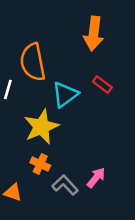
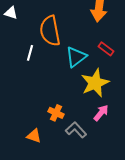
yellow star: (41, 127) -> (95, 83), moved
pink arrow: (96, 178) -> (101, 113), moved

